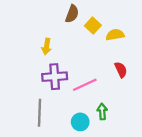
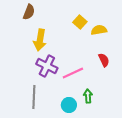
brown semicircle: (72, 14) -> (29, 12), moved
yellow arrow: (46, 46) -> (40, 40), size x1.5
purple cross: (55, 77) -> (47, 66), turned 30

